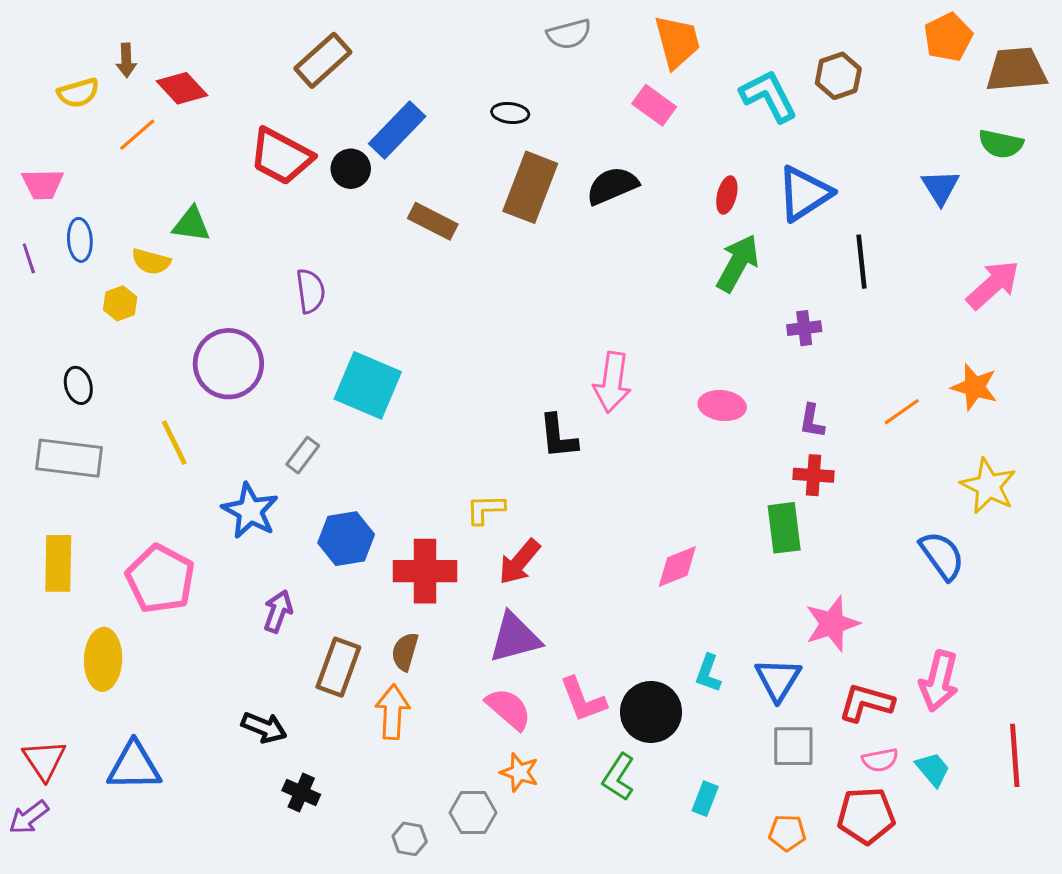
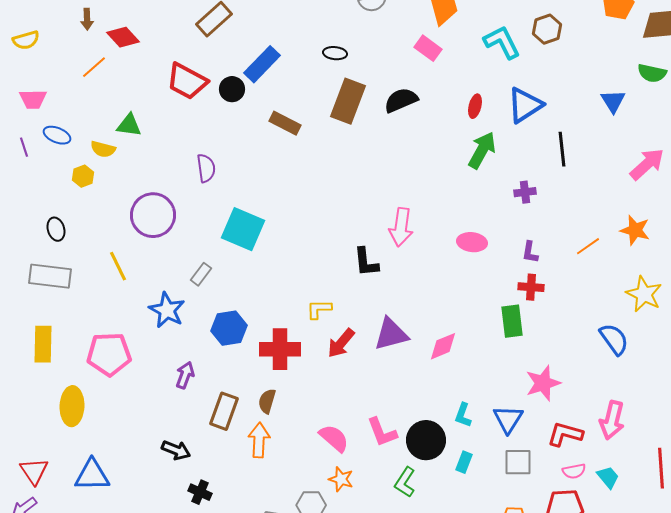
yellow semicircle: (78, 93) -> (26, 40), moved
blue ellipse: (80, 240) -> (57, 135), turned -64
pink pentagon: (160, 579) -> (109, 354), turned -30
purple triangle: (515, 638) -> (391, 334), moved
cyan rectangle: (705, 799) -> (464, 462), moved

